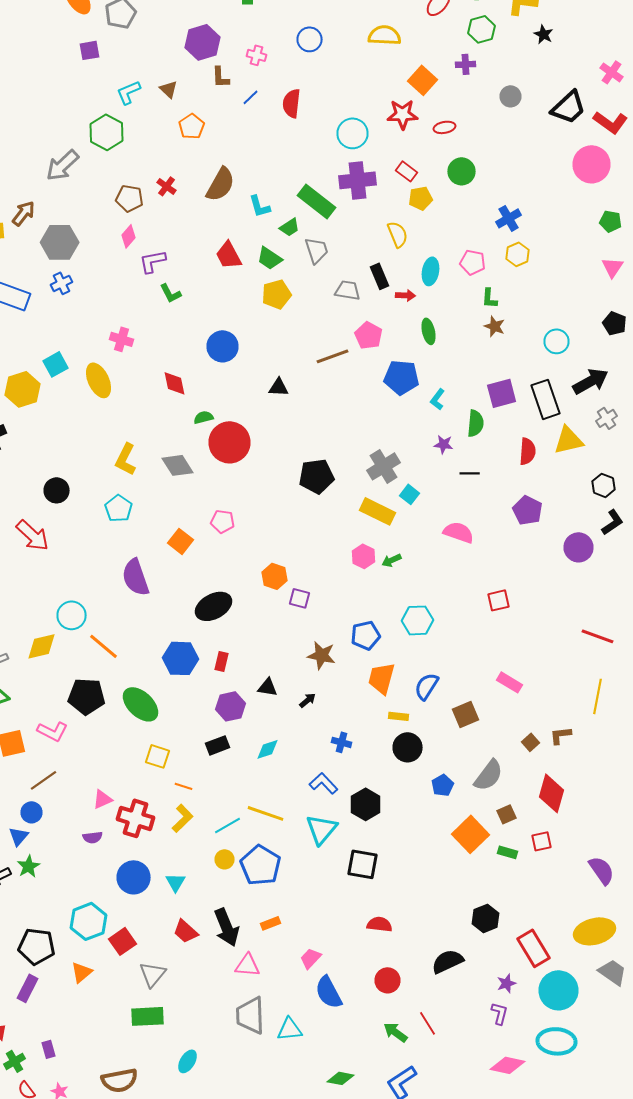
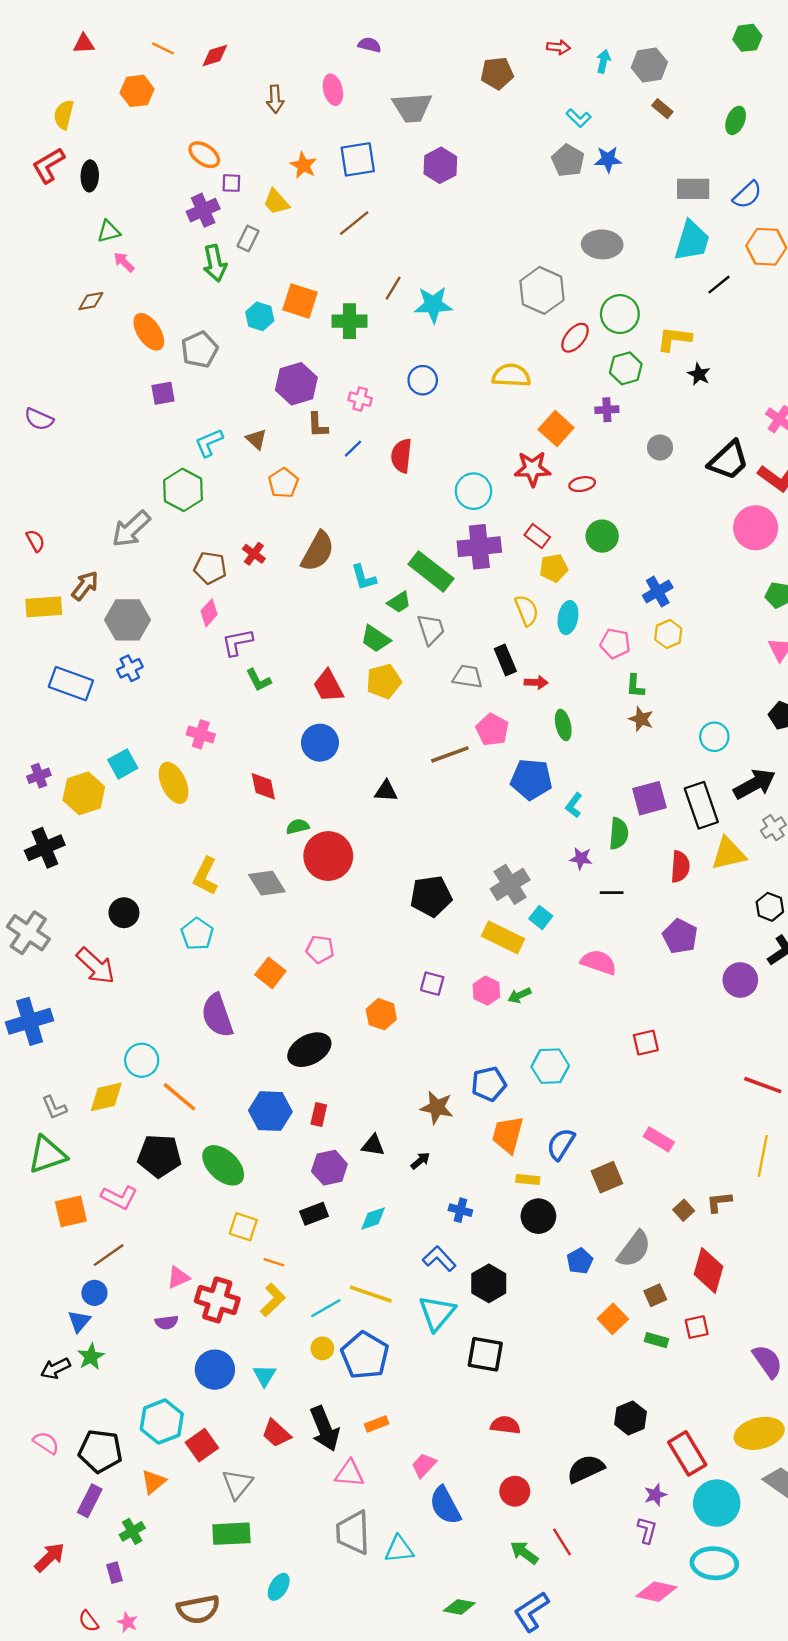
red trapezoid: (228, 255) -> (328, 686), moved
cyan ellipse: (430, 271) -> (568, 618), moved
purple square: (300, 598) -> (432, 984), moved
orange square: (470, 834) -> (613, 1319), size x0.7
green cross: (14, 1061) -> (132, 1531), moved

